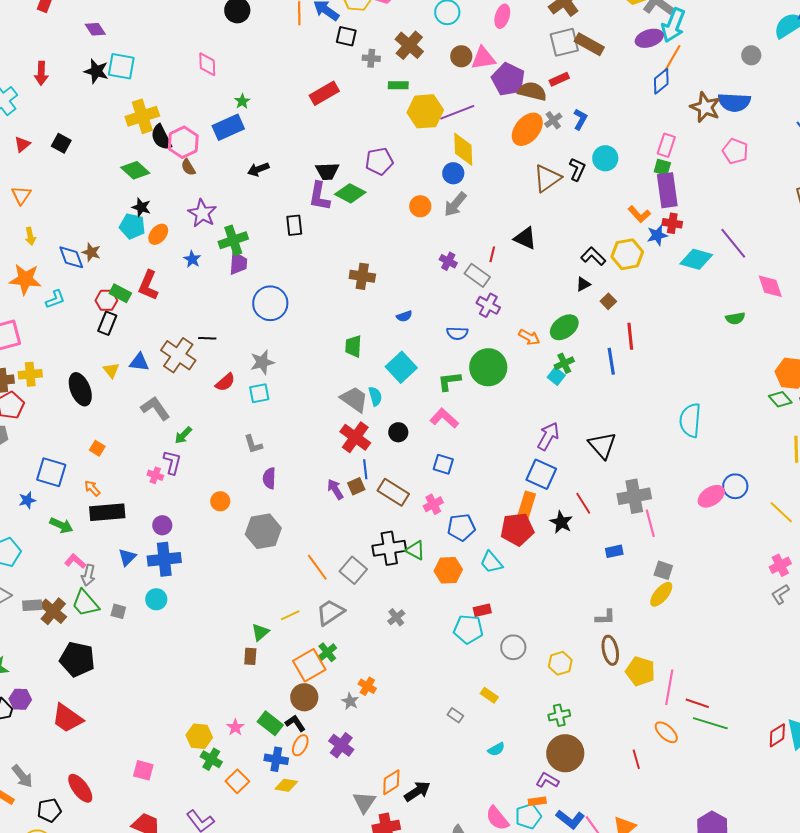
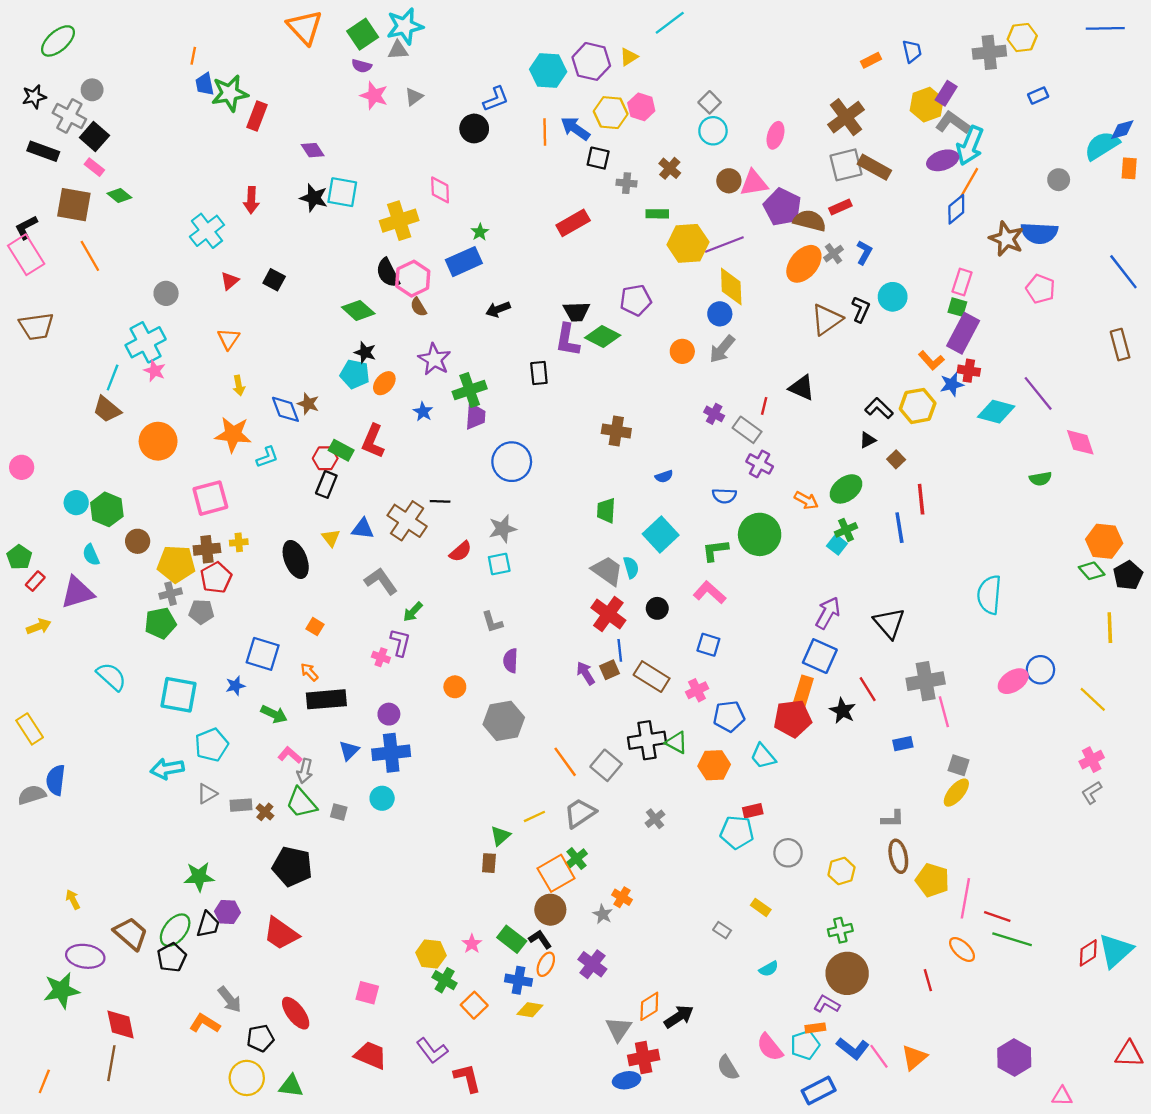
brown cross: (409, 45) -> (670, 168), size x0.7
yellow cross: (142, 116) -> (399, 221), moved
purple rectangle: (667, 190) -> (963, 333), turned 36
yellow cross: (30, 374) -> (239, 542), size x0.7
brown cross: (53, 611) -> (265, 812), size x0.6

